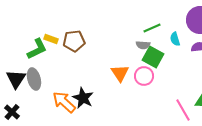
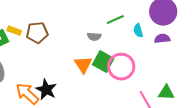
gray semicircle: (143, 45) -> (94, 37), moved
green square: (153, 57) -> (103, 62), moved
pink circle: (144, 76) -> (121, 67), moved, size x1.4

